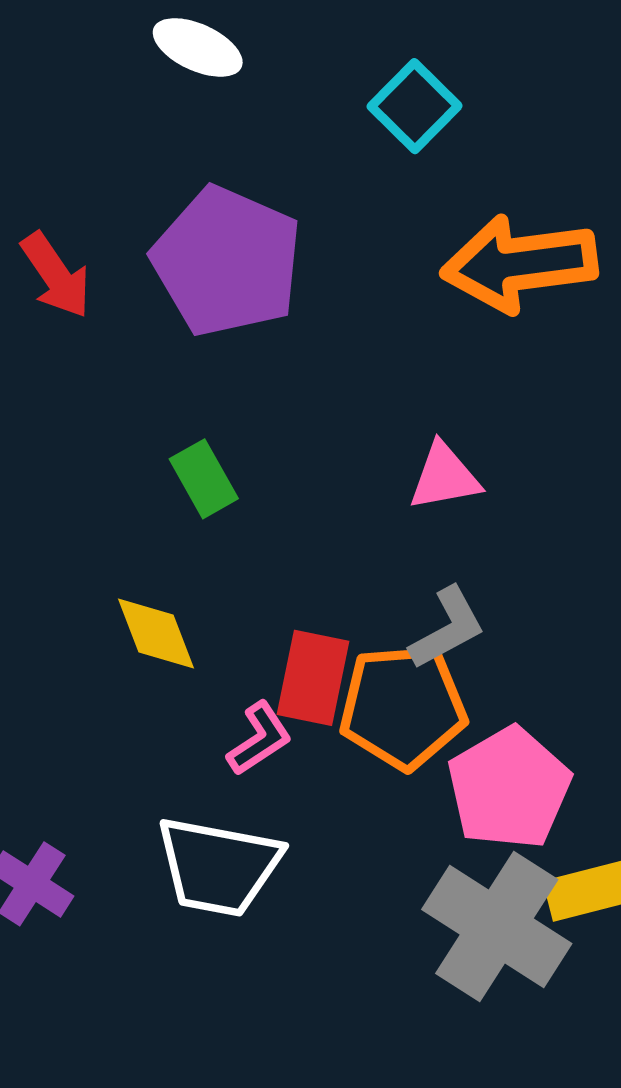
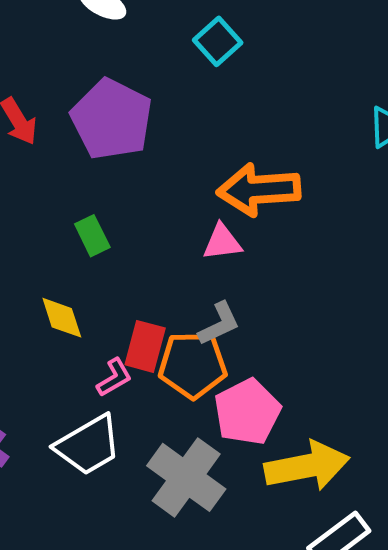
orange arrow: (519, 264) -> (259, 190), moved
white trapezoid: (219, 866) -> (88, 445), turned -44
gray cross: (497, 927) -> (186, 477), moved

